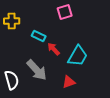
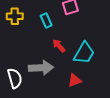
cyan rectangle: (39, 36) -> (46, 20), moved, turned 40
gray arrow: (37, 70) -> (41, 68), turned -50

